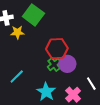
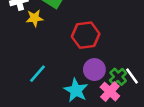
green cross: (54, 64) -> (118, 77), moved
purple circle: (67, 64) -> (94, 70), moved

